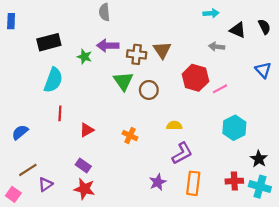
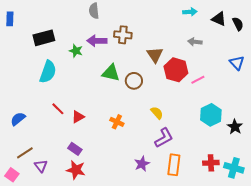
black triangle: (238, 30) -> (219, 19), moved
brown triangle: (162, 50) -> (155, 55), moved
brown cross: (137, 54) -> (123, 35), moved
green triangle: (123, 81) -> (111, 73), turned -42
red line: (60, 113) -> (58, 109), moved, turned -48
yellow semicircle: (174, 126) -> (157, 113), turned 48
black star: (259, 159) -> (235, 127), moved
purple triangle: (46, 184) -> (41, 166), turned -32

